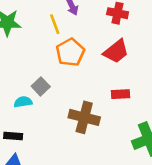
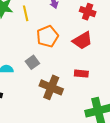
yellow line: (55, 24) -> (26, 13), moved
gray square: (41, 86) -> (32, 62), moved

